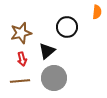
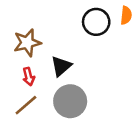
black circle: (67, 27) -> (96, 22), moved
brown line: (20, 81) -> (26, 105), turned -36

